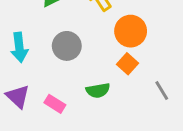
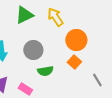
green semicircle: (98, 90) -> (45, 71), moved

